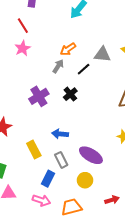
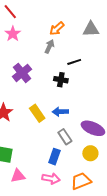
black line: (84, 69) -> (74, 62), moved, turned 32
black cross: (70, 94) -> (61, 80), moved, turned -32
purple cross: (39, 96) -> (22, 73), moved
yellow rectangle: (34, 149) -> (37, 113), moved

